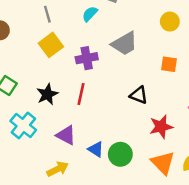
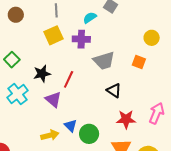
gray trapezoid: (124, 44) -> (104, 61), moved
purple cross: (87, 58) -> (81, 39), moved
orange square: (169, 64) -> (139, 62), moved
purple triangle: (66, 135) -> (53, 99), moved
yellow arrow: (58, 169) -> (50, 135), moved

